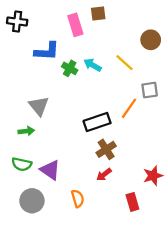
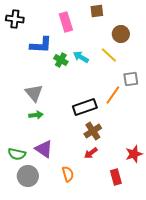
brown square: (98, 14) -> (97, 11), moved
brown circle: (151, 40) -> (121, 34), moved
green arrow: (26, 131) -> (36, 115), moved
green semicircle: (22, 164) -> (17, 154), moved

